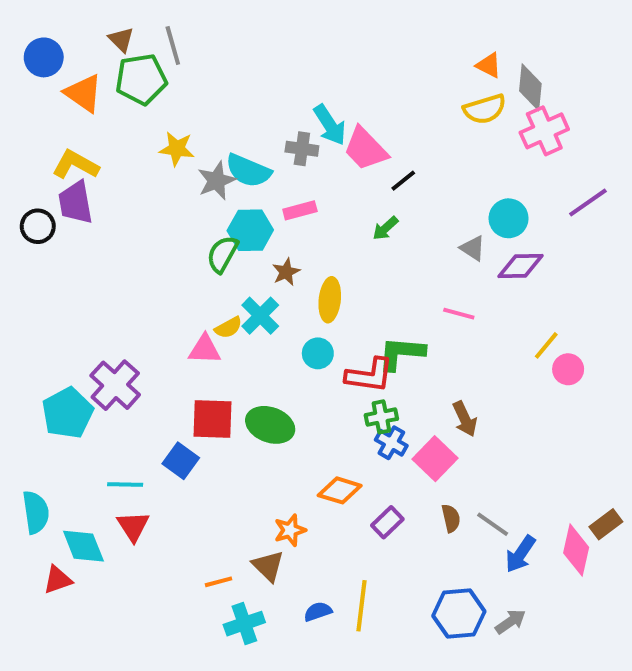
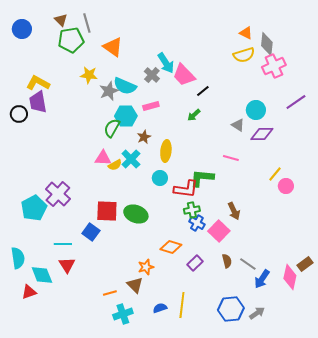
orange triangle: (83, 93) -> (113, 47), moved
gray cross: (302, 149) -> (152, 75), turned 35
pink triangle: (205, 349) -> (103, 158), moved

